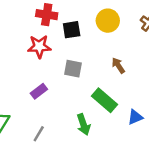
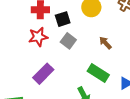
gray square: (73, 69) -> (68, 41), moved, turned 35
purple rectangle: (39, 91) -> (43, 74), size x1.5

